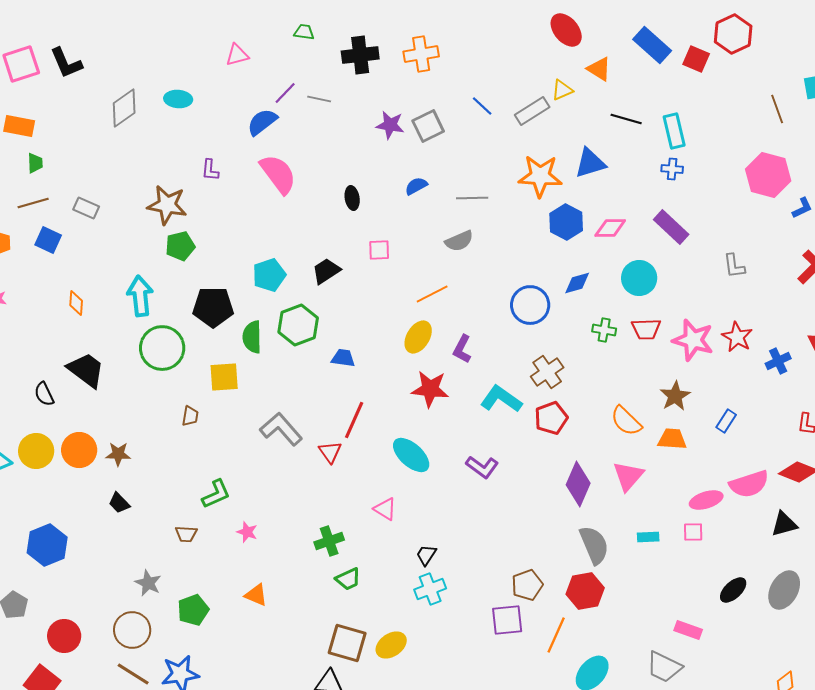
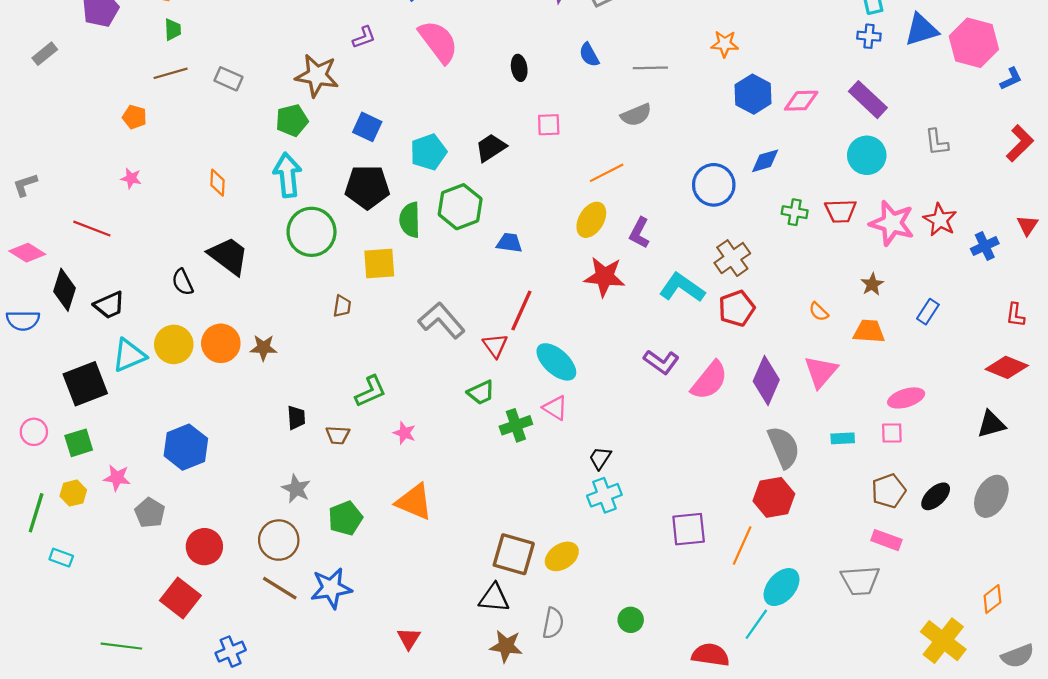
blue triangle: (590, 163) -> (921, 30), moved
purple L-shape: (210, 170) -> (364, 37), turned -115
orange star: (540, 176) -> (725, 44), size x0.6
blue semicircle: (416, 186) -> (589, 55), turned -90
blue square: (48, 240) -> (367, 127), moved
green pentagon: (180, 246) -> (292, 120), moved
cyan circle: (639, 278) -> (867, 155), moved
brown star: (675, 396) -> (872, 284), size x0.7
orange semicircle: (626, 421) -> (819, 312), size x0.6
cyan ellipse: (411, 455) -> (556, 362), moved
pink semicircle: (749, 484) -> (709, 380), moved, turned -33
black trapezoid: (119, 503) -> (296, 418), moved, turned -140
green cross: (329, 541) -> (516, 425), moved
green trapezoid: (348, 579) -> (481, 392), moved
brown pentagon: (527, 585) -> (889, 491), moved
orange triangle: (256, 595) -> (414, 502), size x1.5
gray trapezoid: (664, 667) -> (860, 580), turned -30

